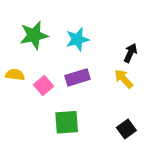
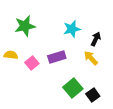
cyan star: (77, 39) -> (72, 29), moved
green square: (67, 122) -> (73, 88), moved, turned -36

